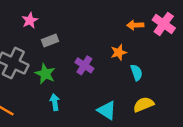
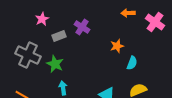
orange arrow: (135, 25) -> (128, 13), moved
purple cross: (84, 65) -> (82, 27), moved
cyan semicircle: (136, 73) -> (132, 63), turned 40

